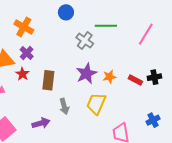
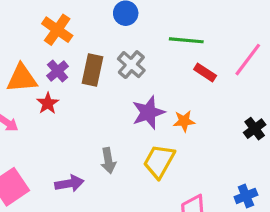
gray cross: (85, 41) -> (131, 65), moved
black cross: (154, 77) -> (255, 129), turned -32
brown rectangle: (48, 80) -> (93, 70), moved
red rectangle: (135, 80) -> (205, 72), moved

